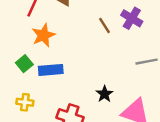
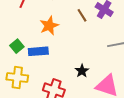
orange star: (43, 35) -> (49, 26), moved
yellow cross: (25, 102) -> (17, 78), size x1.5

